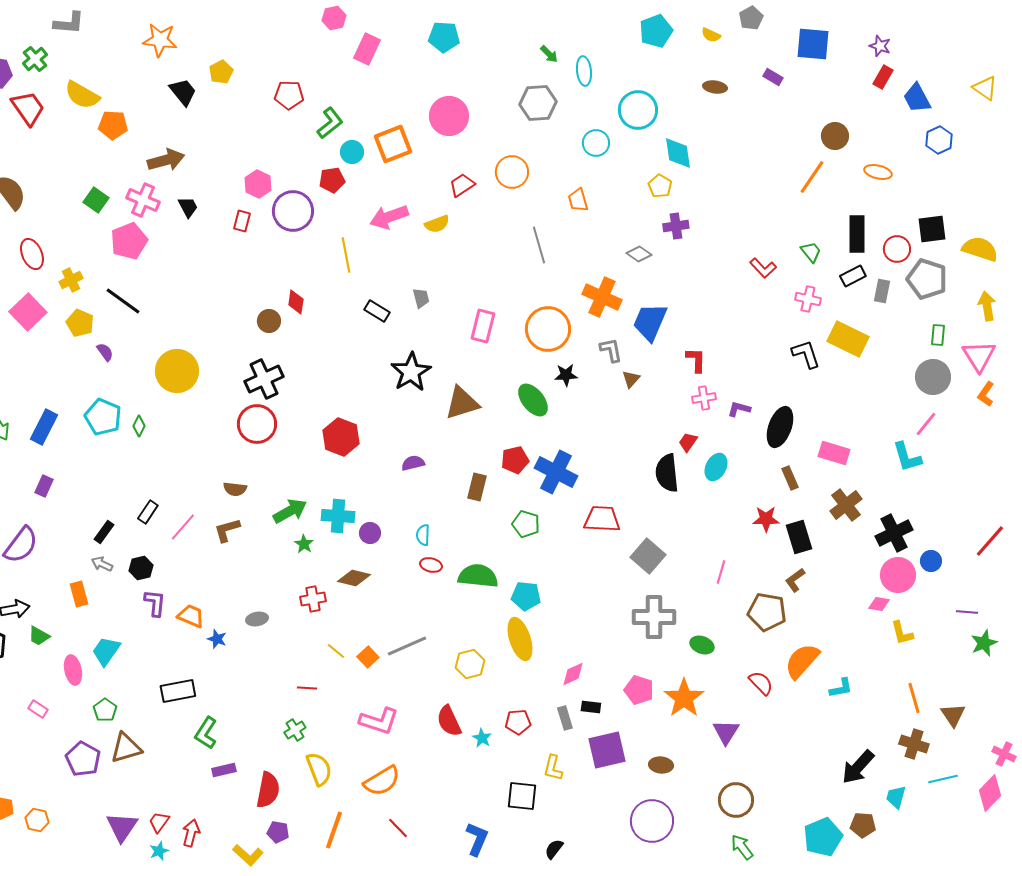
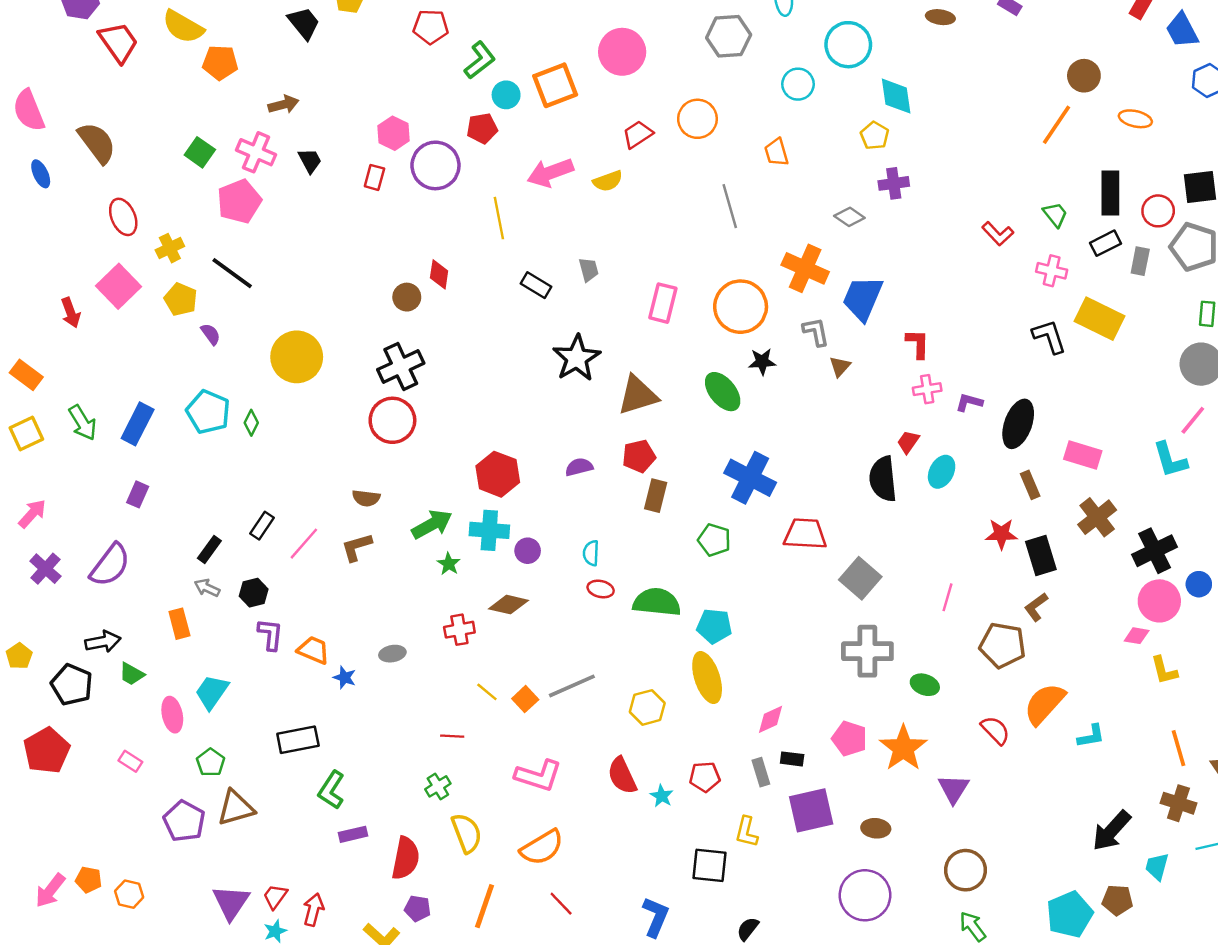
brown arrow: (166, 160) -> (284, 104), size x0.7
red hexagon: (341, 437) -> (498, 474), moved
red pentagon: (515, 460) -> (639, 456), moved

